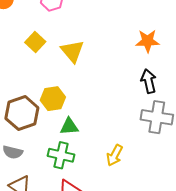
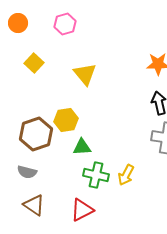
yellow square: (35, 42) -> (34, 63), moved
green cross: (61, 155) -> (96, 175), moved

